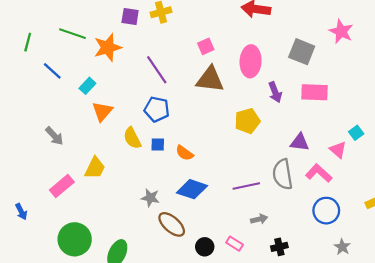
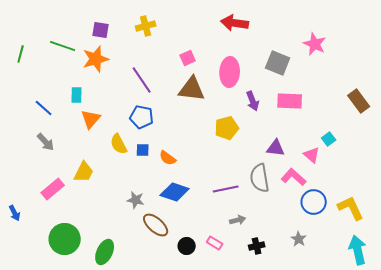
purple square: (130, 17) -> (101, 30), moved
blue line: (52, 71) -> (44, 108), moved
cyan rectangle: (87, 86) -> (77, 95), turned -42
blue circle: (326, 211) -> (314, 202), moved
gray star: (342, 247) -> (299, 239), moved

